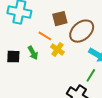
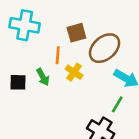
orange line: (45, 36) -> (58, 55), turned 64

